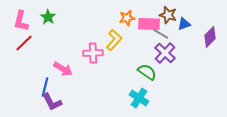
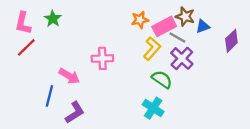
pink rectangle: (149, 24) -> (164, 26), turned -30
yellow L-shape: (114, 40) -> (152, 49), moved
purple L-shape: (52, 102) -> (75, 112), moved, turned -95

